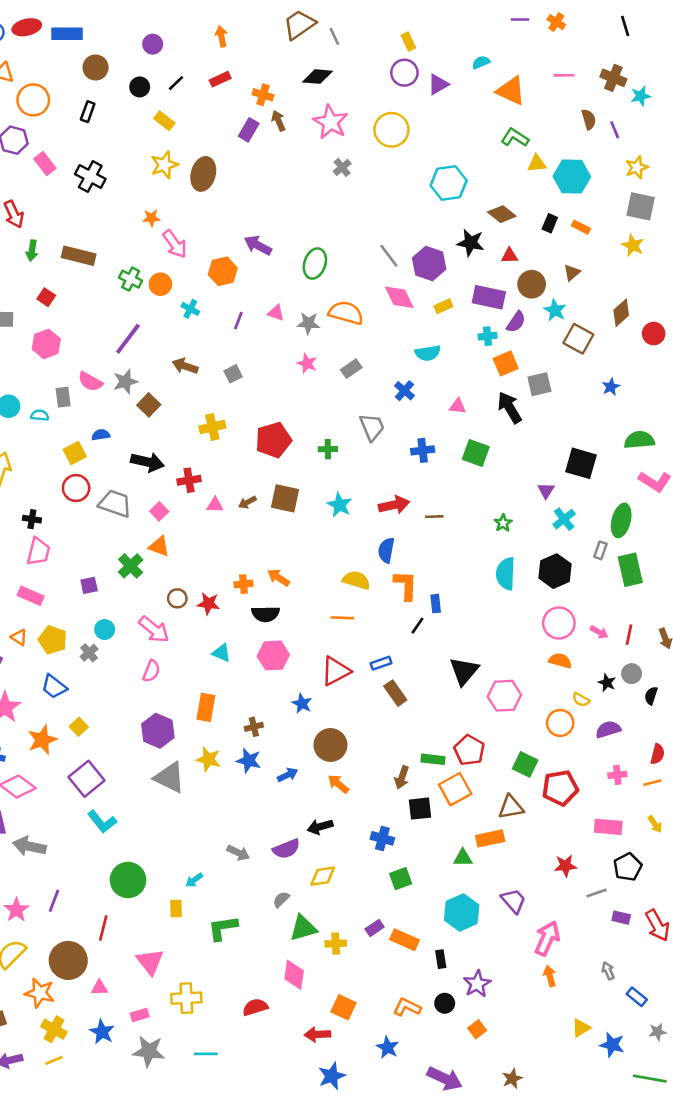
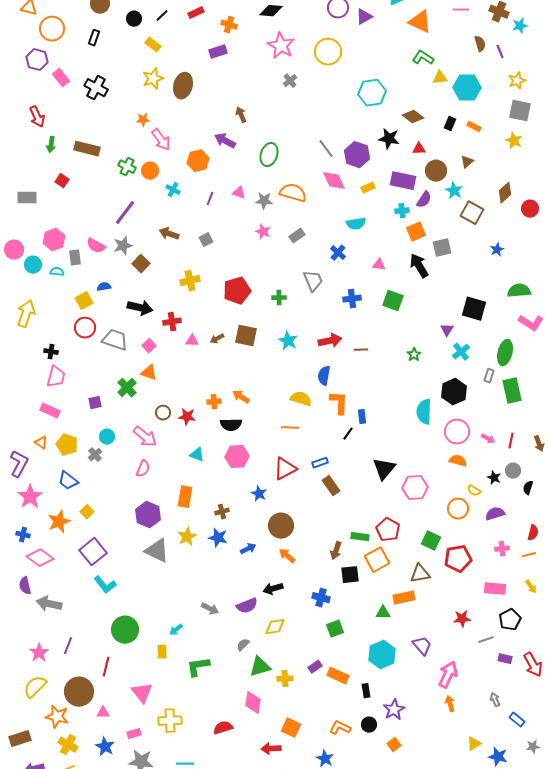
brown arrow: (279, 121) -> (241, 115), moved
purple rectangle: (249, 130) -> (218, 52), turned 42
pink hexagon: (46, 344) -> (54, 240), moved
cyan semicircle: (506, 574) -> (424, 412), moved
yellow star: (208, 759) -> (187, 537), turned 30

